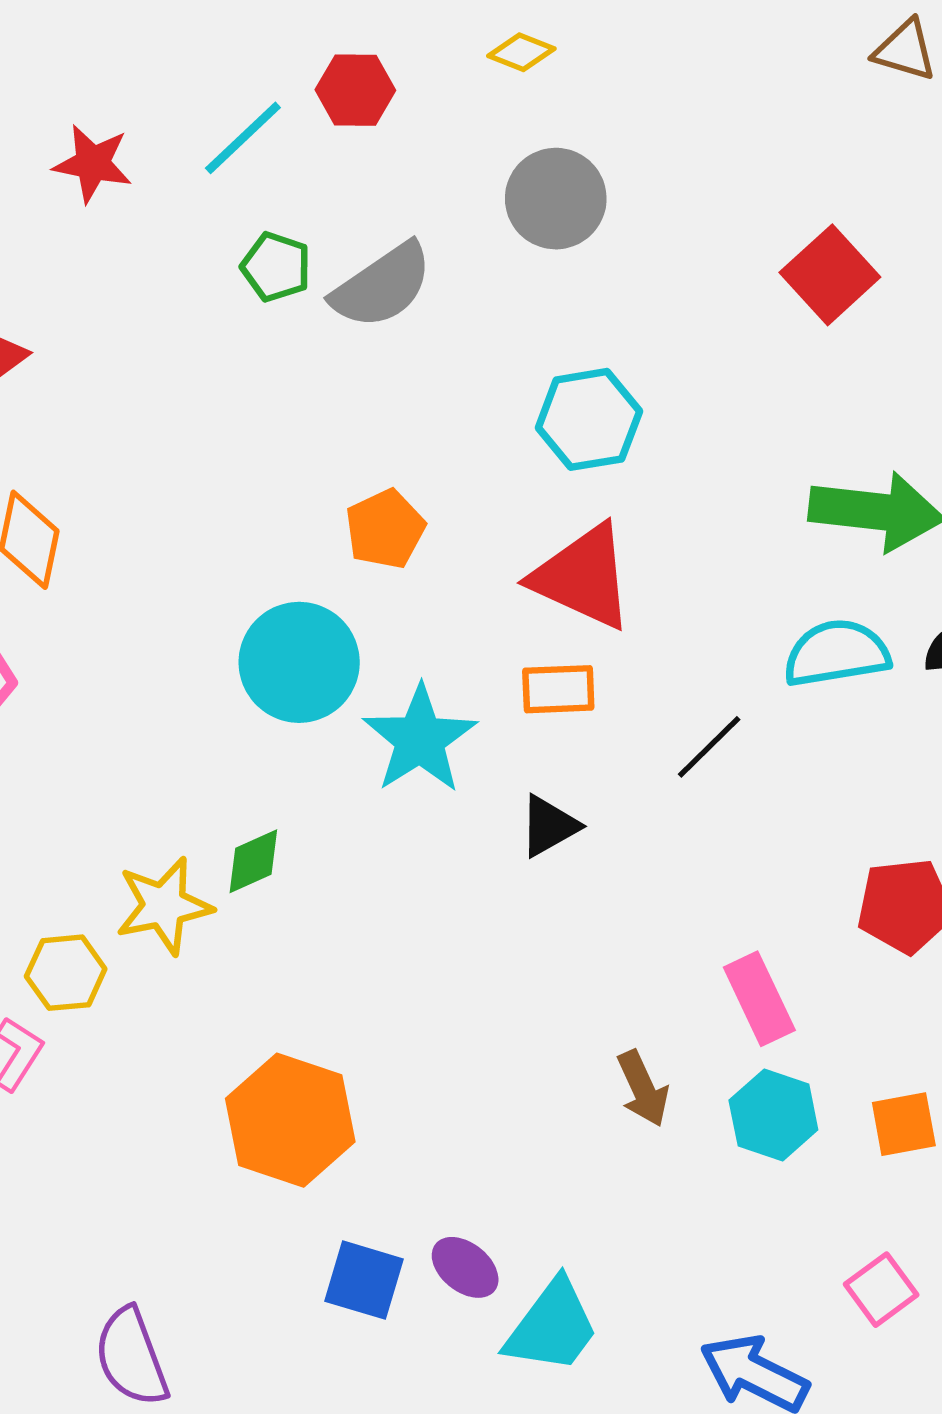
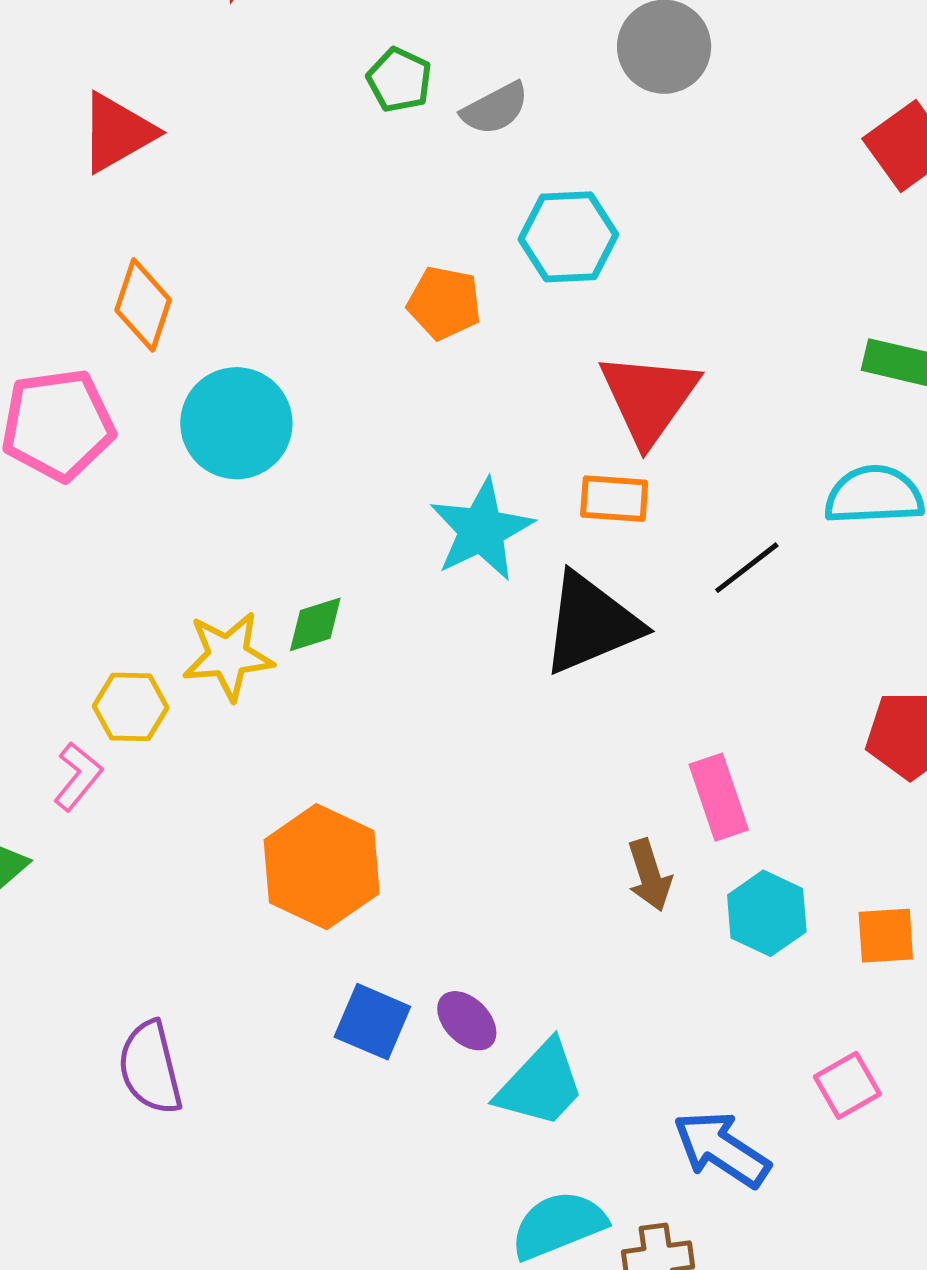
gray semicircle: (382, 286) -> (495, 109), size x0.7
cyan hexagon: (589, 419) -> (568, 237), moved
orange pentagon: (385, 529) -> (444, 303), moved, turned 30
red triangle: (583, 577) -> (649, 398), turned 34
cyan circle: (299, 662) -> (236, 423), moved
black triangle: (549, 826) -> (591, 623), size x1.8
pink rectangle: (759, 999) -> (719, 797), moved

